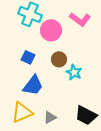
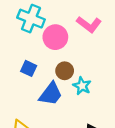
blue trapezoid: (33, 85) -> (51, 94), moved

